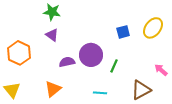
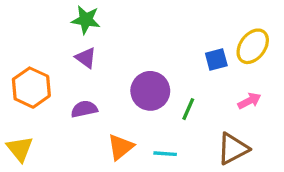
blue square: (123, 32) -> (216, 59), moved
purple semicircle: (67, 62) -> (84, 109), moved
pink arrow: (161, 70) -> (249, 101), moved, turned 112
orange triangle: (53, 89) -> (121, 147), moved

